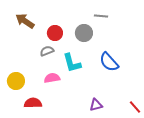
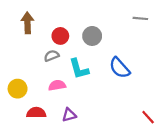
gray line: (101, 16) -> (140, 18), moved
brown arrow: (25, 21) -> (27, 23), turned 54
purple triangle: (96, 105) -> (69, 115), moved

